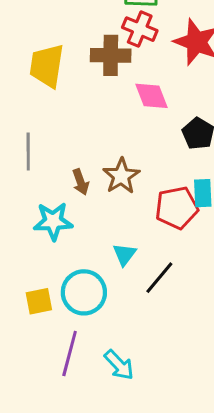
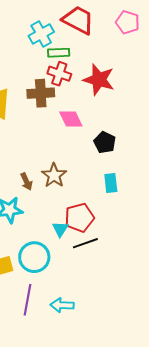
red pentagon: (177, 208) -> (79, 218), moved
black line: (159, 278) -> (85, 243), turned 35
cyan arrow: (119, 365) -> (62, 305), turned 140

